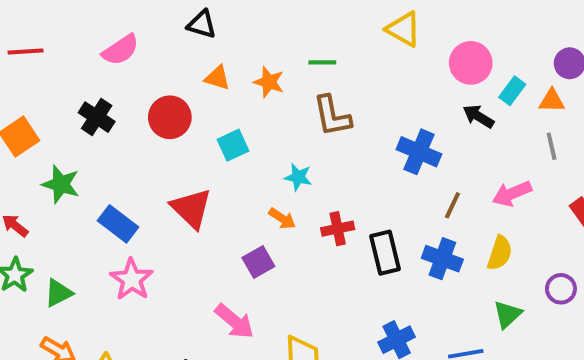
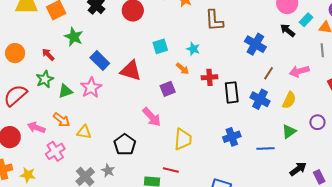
cyan square: (233, 145) -> (160, 46), moved
red triangle: (191, 208) -> (131, 71), moved, turned -35
pink star: (132, 279) -> (91, 88), moved

